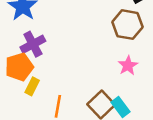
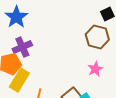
yellow rectangle: (32, 86) -> (19, 80), size x1.6

